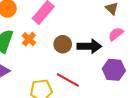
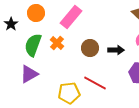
black arrow: (89, 46) -> (116, 50), size x0.7

